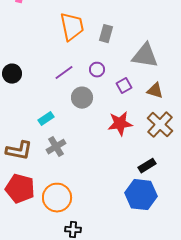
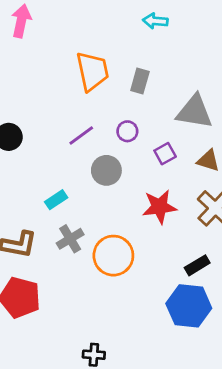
orange circle: (57, 198) -> (113, 256), moved

